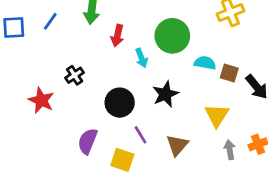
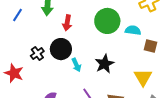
cyan arrow: (141, 58) -> (76, 65), moved
cyan semicircle: (205, 63) -> (133, 30), moved
black circle: (120, 103) -> (61, 49), moved

